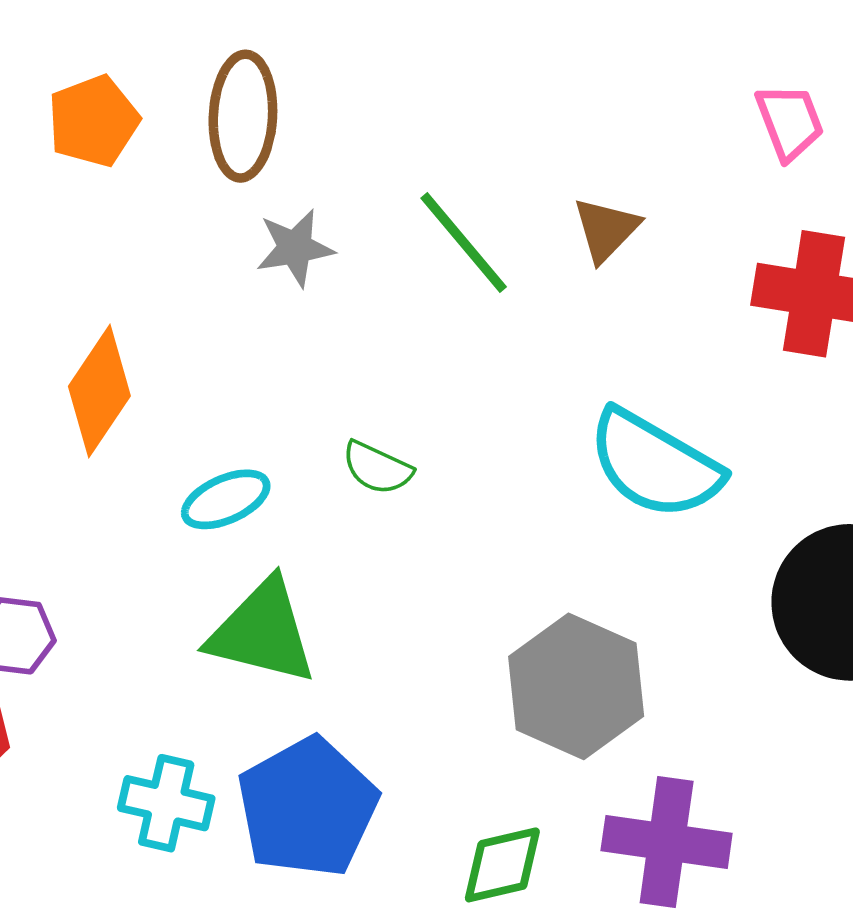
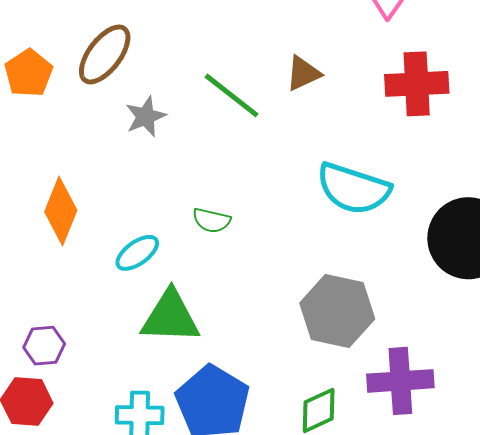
brown ellipse: (243, 116) -> (105, 54), turned 46
brown triangle: (606, 229) -> (303, 73), turned 33

